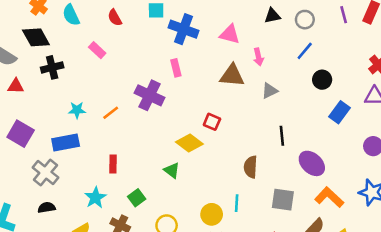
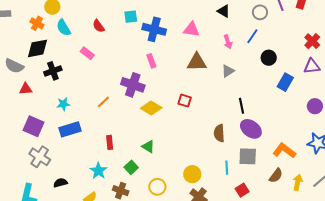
black triangle: (272, 16) -> (224, 11), turned 48
gray circle: (305, 20) -> (260, 12), moved
black diamond: (36, 37) -> (38, 48), turned -65
pink arrow: (258, 57) -> (228, 42), moved
cyan star: (77, 110) -> (63, 104), moved
yellow diamond: (189, 143) -> (151, 108), moved
purple ellipse: (312, 163) -> (251, 129), moved
green triangle: (172, 170) -> (148, 147), moved
gray cross: (45, 172) -> (40, 157), moved
cyan line: (237, 203) -> (227, 168), moved

